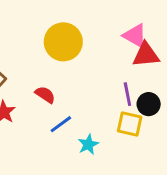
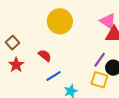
purple line: (127, 94) -> (100, 60), turned 42

